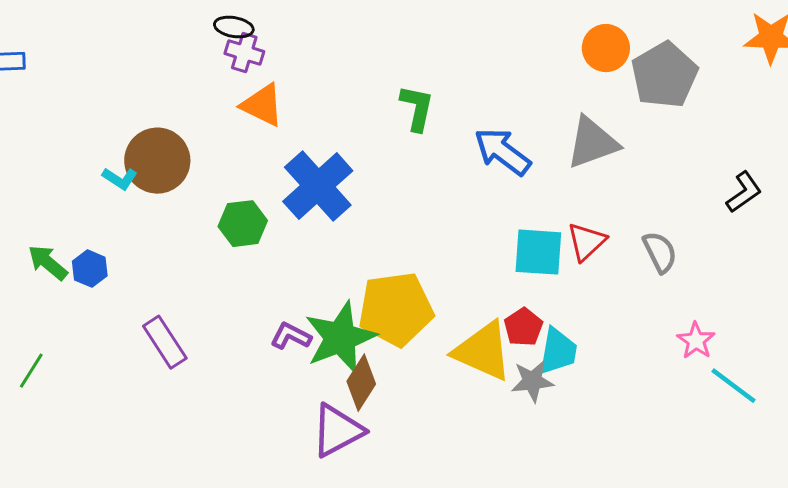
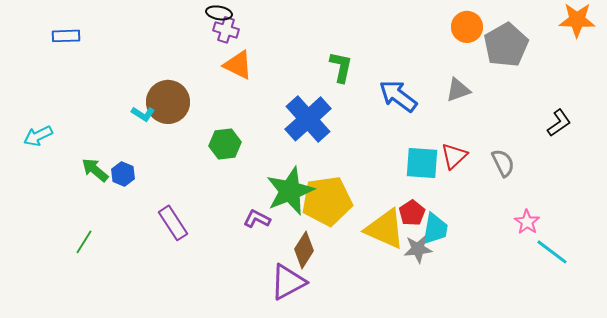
gray triangle: (592, 143) -> (458, 90), size x0.7
blue cross: (318, 186) -> (308, 119), moved
green star: (340, 338) -> (290, 191), moved

